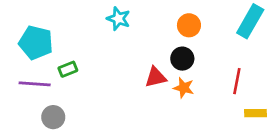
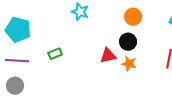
green rectangle: (68, 69) -> (55, 54), moved
gray circle: (53, 117) -> (15, 86), moved

